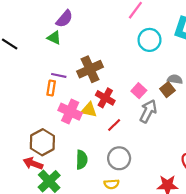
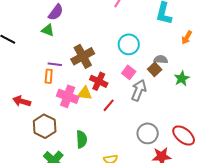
cyan circle: (149, 40) -> (129, 44), moved
gray circle: (119, 158) -> (148, 133), moved
red arrow: (33, 163) -> (22, 101), moved

